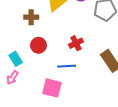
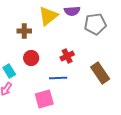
pink square: (52, 88) -> (44, 99), turned -30

